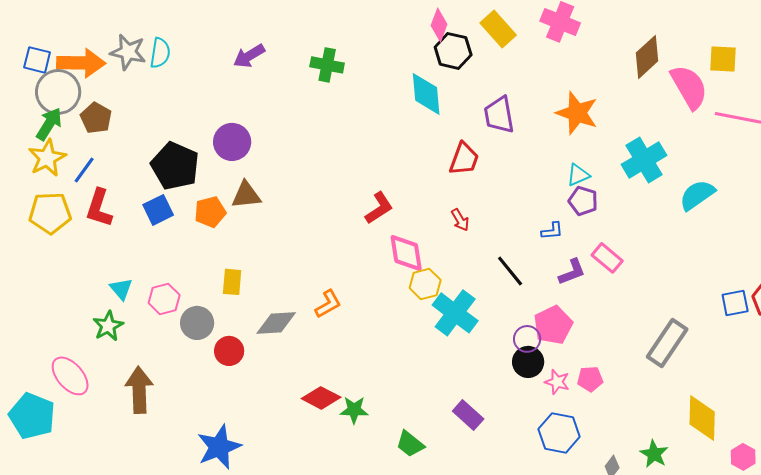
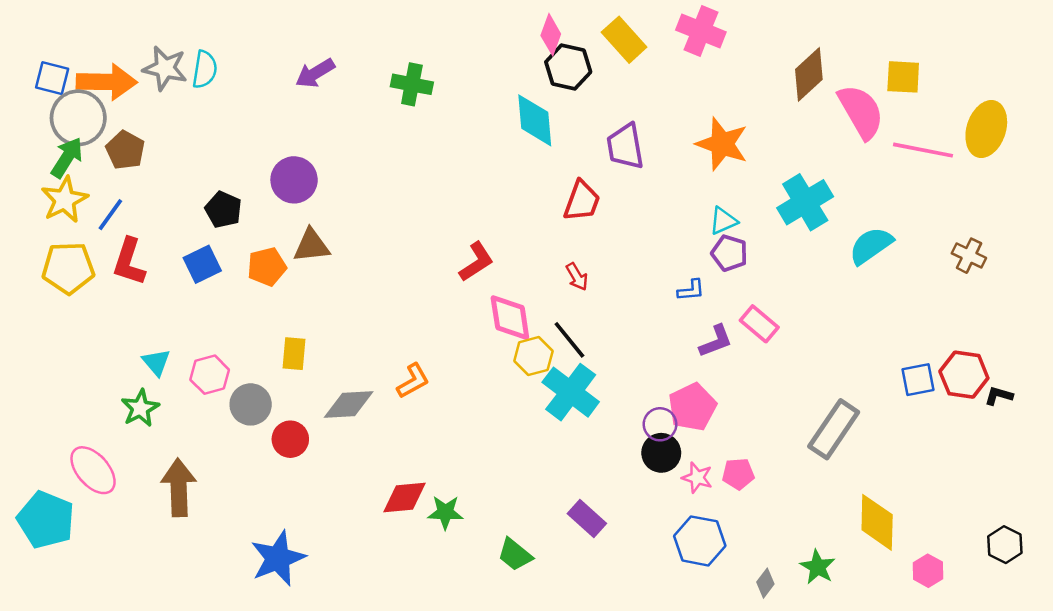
black pentagon: (175, 166) -> (223, 210), size x0.6
black line: (510, 271) -> (569, 340), moved
red diamond: (321, 398) -> (404, 497), turned -33

